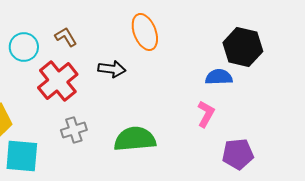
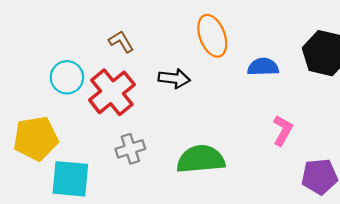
cyan circle: (24, 47) -> (67, 77), moved
blue semicircle: (219, 77) -> (263, 67), moved

